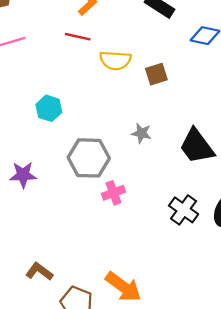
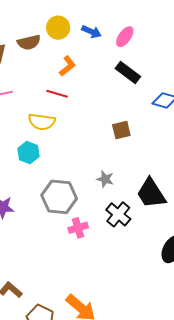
yellow semicircle: (115, 60) -> (42, 122), moved
black cross: (184, 210) -> (118, 214), moved

